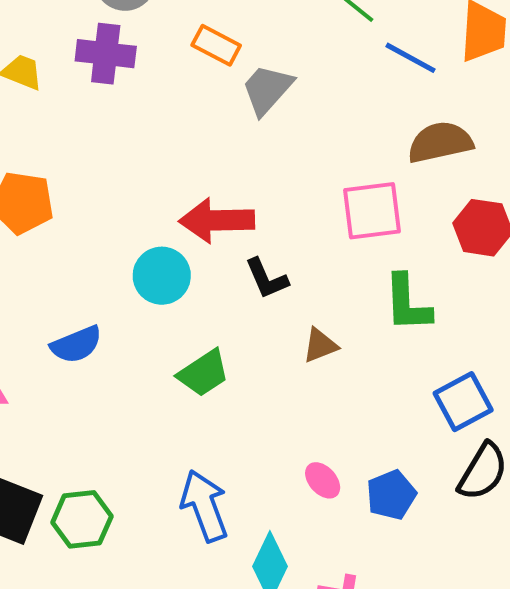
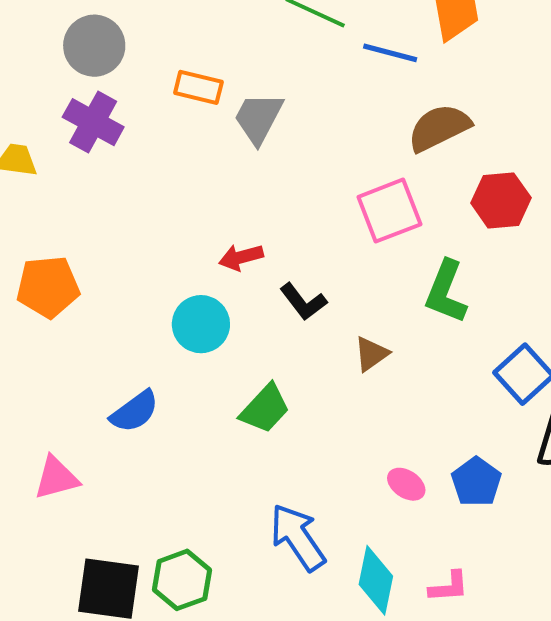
purple cross: (106, 54) -> (93, 122), turned 36
red arrow: (217, 220) -> (241, 257), size x0.6
green L-shape: (407, 303) -> (446, 292), turned 38

